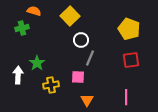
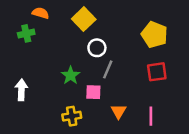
green star: (37, 63) -> (71, 75), moved
yellow cross: (51, 85) -> (72, 116), moved
orange triangle: (87, 100) -> (118, 111), moved

